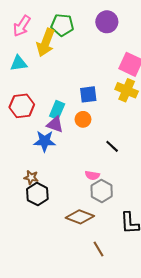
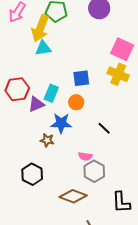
cyan triangle: (19, 63) -> (43, 48), moved
purple triangle: (55, 125) -> (36, 104), moved, turned -42
blue star: (45, 141) -> (61, 123), moved
brown star: (31, 177) -> (47, 140), moved

